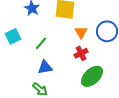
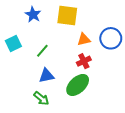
orange triangle: (81, 32) -> (84, 39), turned 48
green ellipse: (92, 76) -> (78, 85), moved

